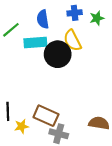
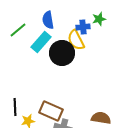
blue cross: (75, 13) -> (83, 27), moved
cyan rectangle: (35, 43) -> (41, 42), turned -45

